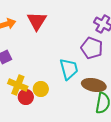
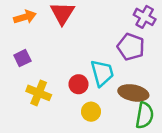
yellow circle: (41, 89) -> (91, 112), moved
red circle: (26, 97) -> (79, 84), moved

